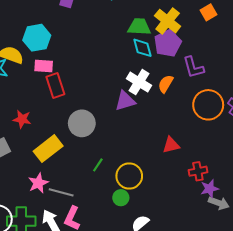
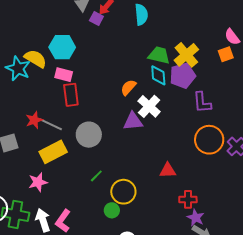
orange semicircle: (166, 84) -> (128, 87), moved
red star: (22, 119) -> (34, 120), turned 30
purple star: (210, 189) -> (196, 218), turned 30
gray line: (61, 192) -> (51, 124), moved

